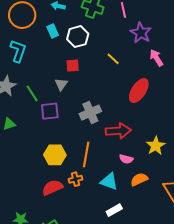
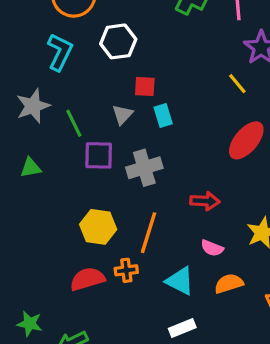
cyan rectangle: (53, 31) -> (163, 116), moved
white hexagon: (78, 37) -> (118, 41), moved
yellow line: (113, 59) -> (237, 84), moved
gray cross: (90, 113) -> (144, 168), moved
red arrow: (118, 131) -> (205, 201), size x0.7

